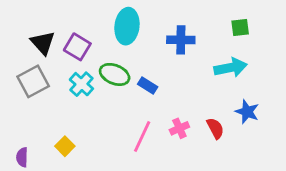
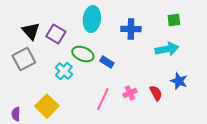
cyan cross: (81, 84) -> (64, 71), moved
yellow square: (65, 146) -> (47, 106), size x1.6

